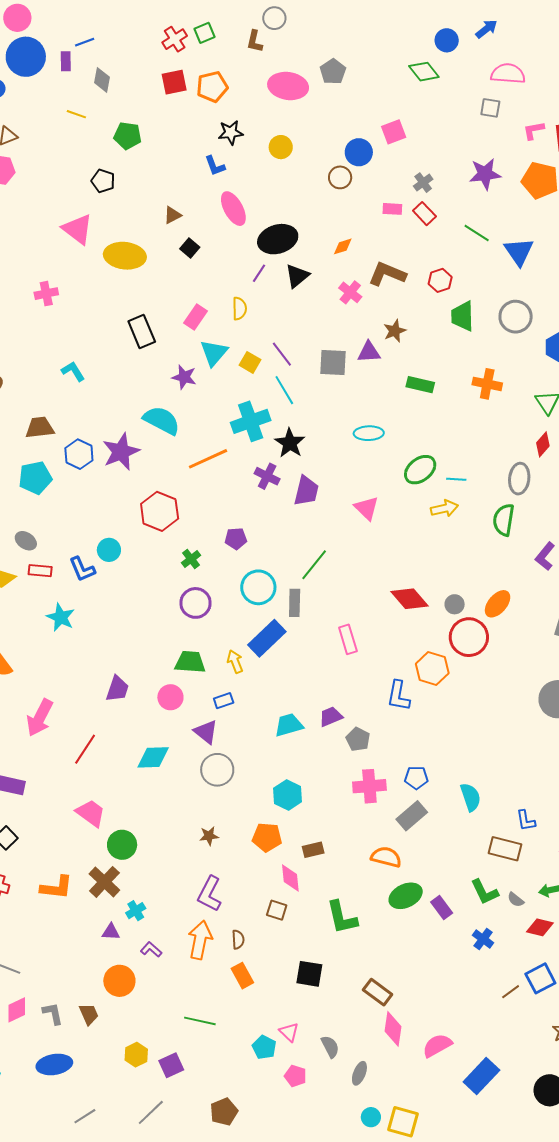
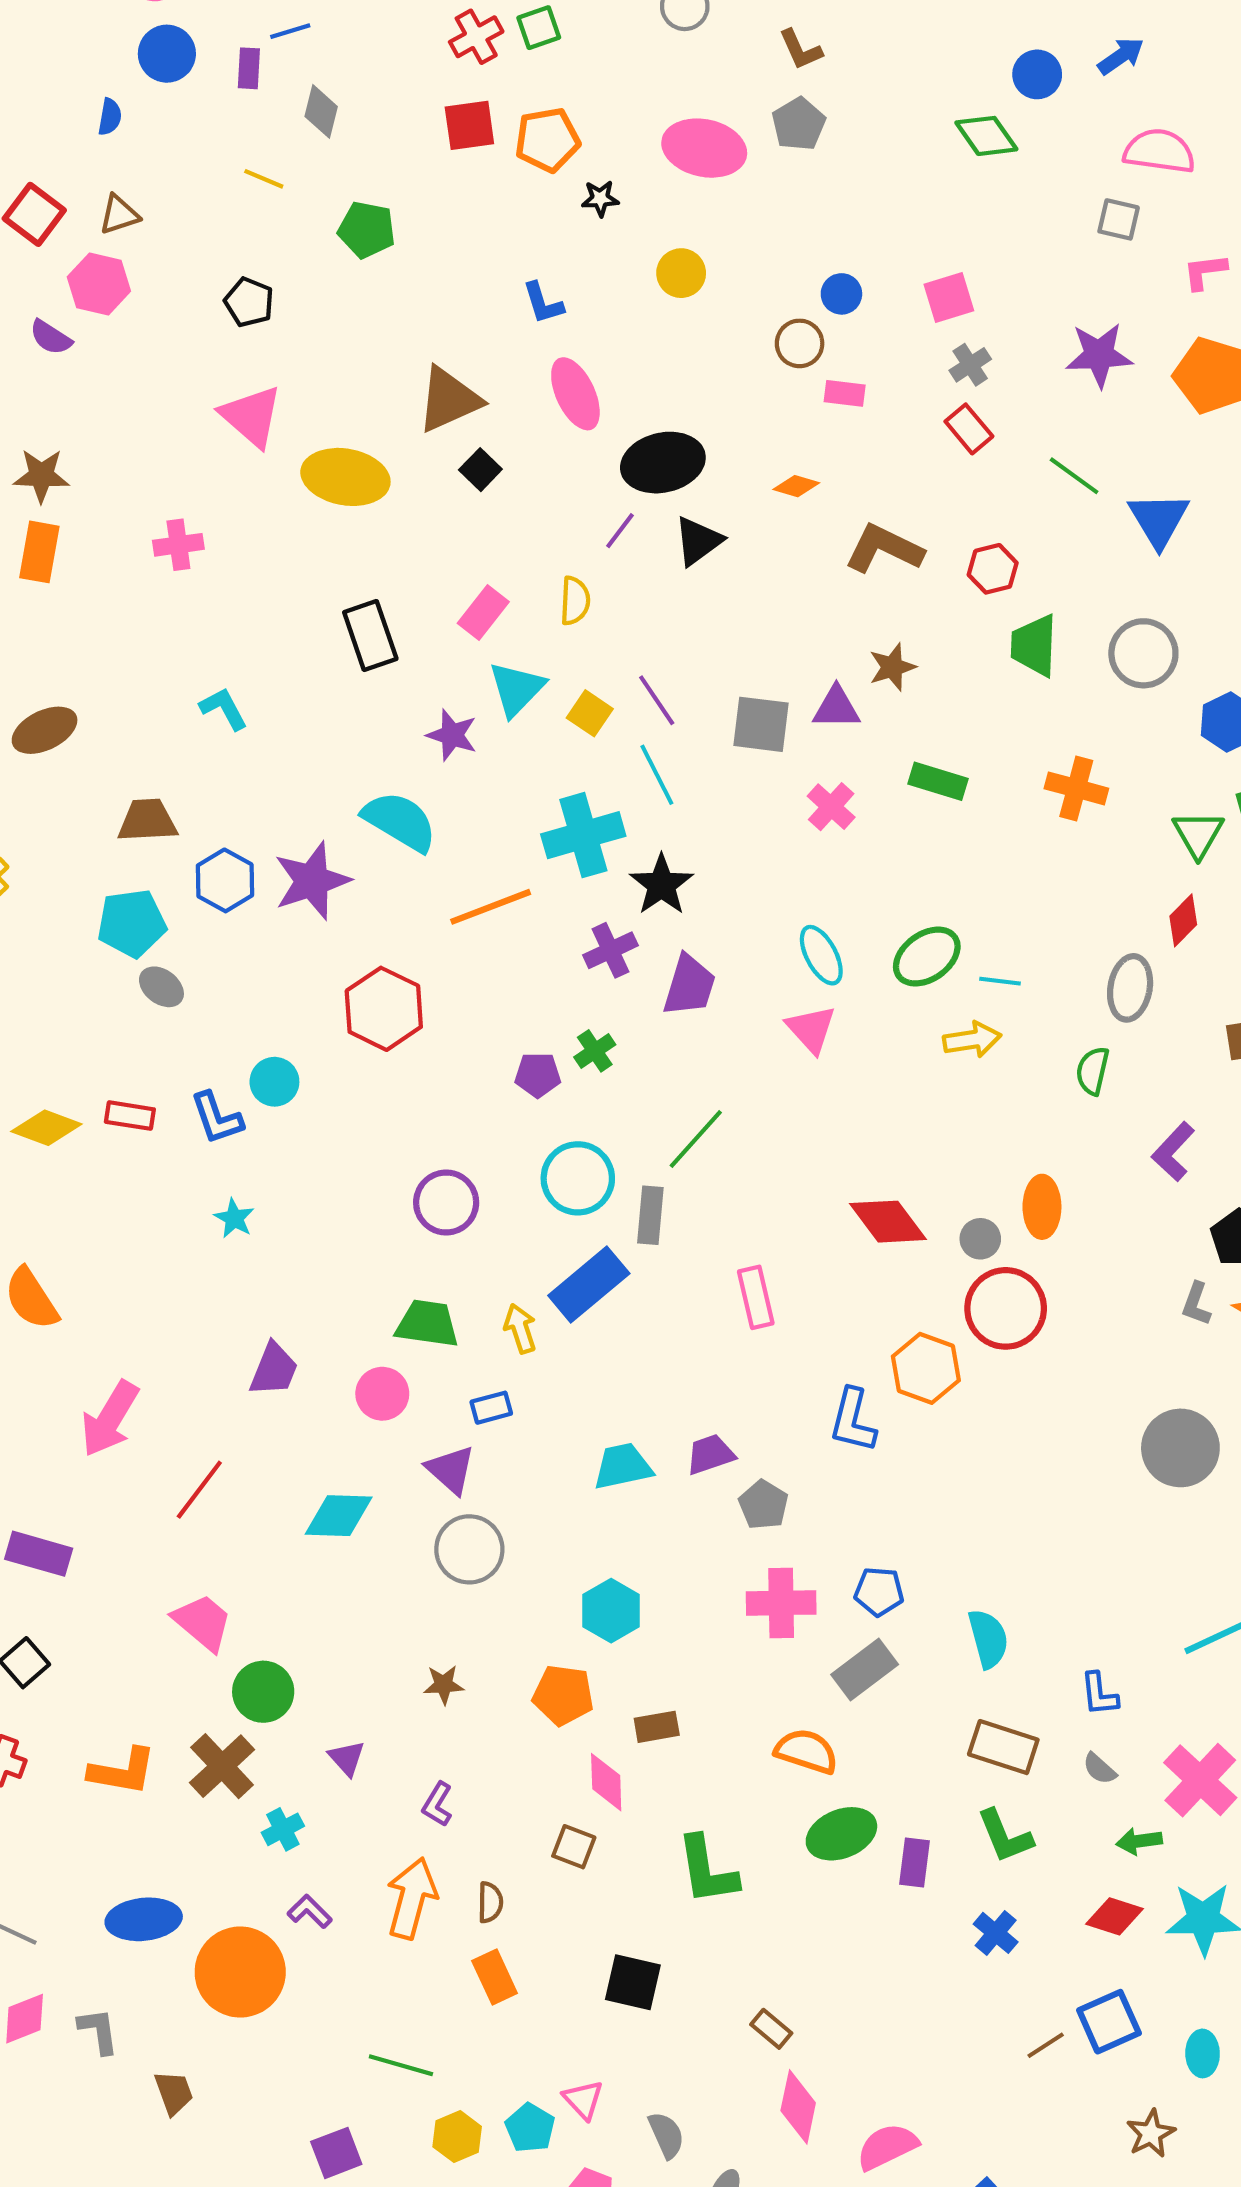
brown L-shape: (255, 41) -> (800, 50), moved, turned -40
blue circle: (26, 57) -> (167, 54), size x0.7
pink square: (394, 132) -> (949, 297), moved
black star: (231, 133) -> (600, 198), moved, size x0.7
blue circle: (359, 152) -> (841, 294), size x0.7
black pentagon: (103, 181) -> (249, 302), moved
pink rectangle: (392, 209) -> (845, 393), moved
brown triangle: (172, 215) -> (449, 400), size x1.8
orange diamond: (343, 246) -> (796, 486), turned 30
pink cross: (350, 292) -> (831, 807), moved
cyan ellipse: (369, 433) -> (821, 955), moved, turned 60
purple cross: (267, 476) -> (610, 950), turned 35
green semicircle: (504, 520) -> (1093, 1071), size x0.7
gray ellipse: (26, 541) -> (161, 987), moved
green cross: (191, 559) -> (595, 1051), moved
orange ellipse: (498, 604) -> (1042, 1207), moved, turned -44
cyan star: (61, 617) -> (234, 1218), moved, size x0.7
brown rectangle: (505, 849) -> (1003, 1747), moved
purple L-shape: (210, 894) -> (437, 1804), size x0.6
gray semicircle: (516, 900) -> (1099, 1769), moved
purple rectangle: (442, 907) -> (914, 1862), turned 40
purple triangle: (111, 932) -> (347, 1758), moved, turned 42
orange circle: (119, 981) -> (240, 1972), size x1.4
brown rectangle: (378, 992) -> (771, 2029), size x0.7
brown trapezoid: (89, 1014) -> (174, 2093), moved
yellow hexagon: (136, 1055) -> (457, 2137), moved
blue ellipse: (54, 1064) -> (144, 1919), moved

